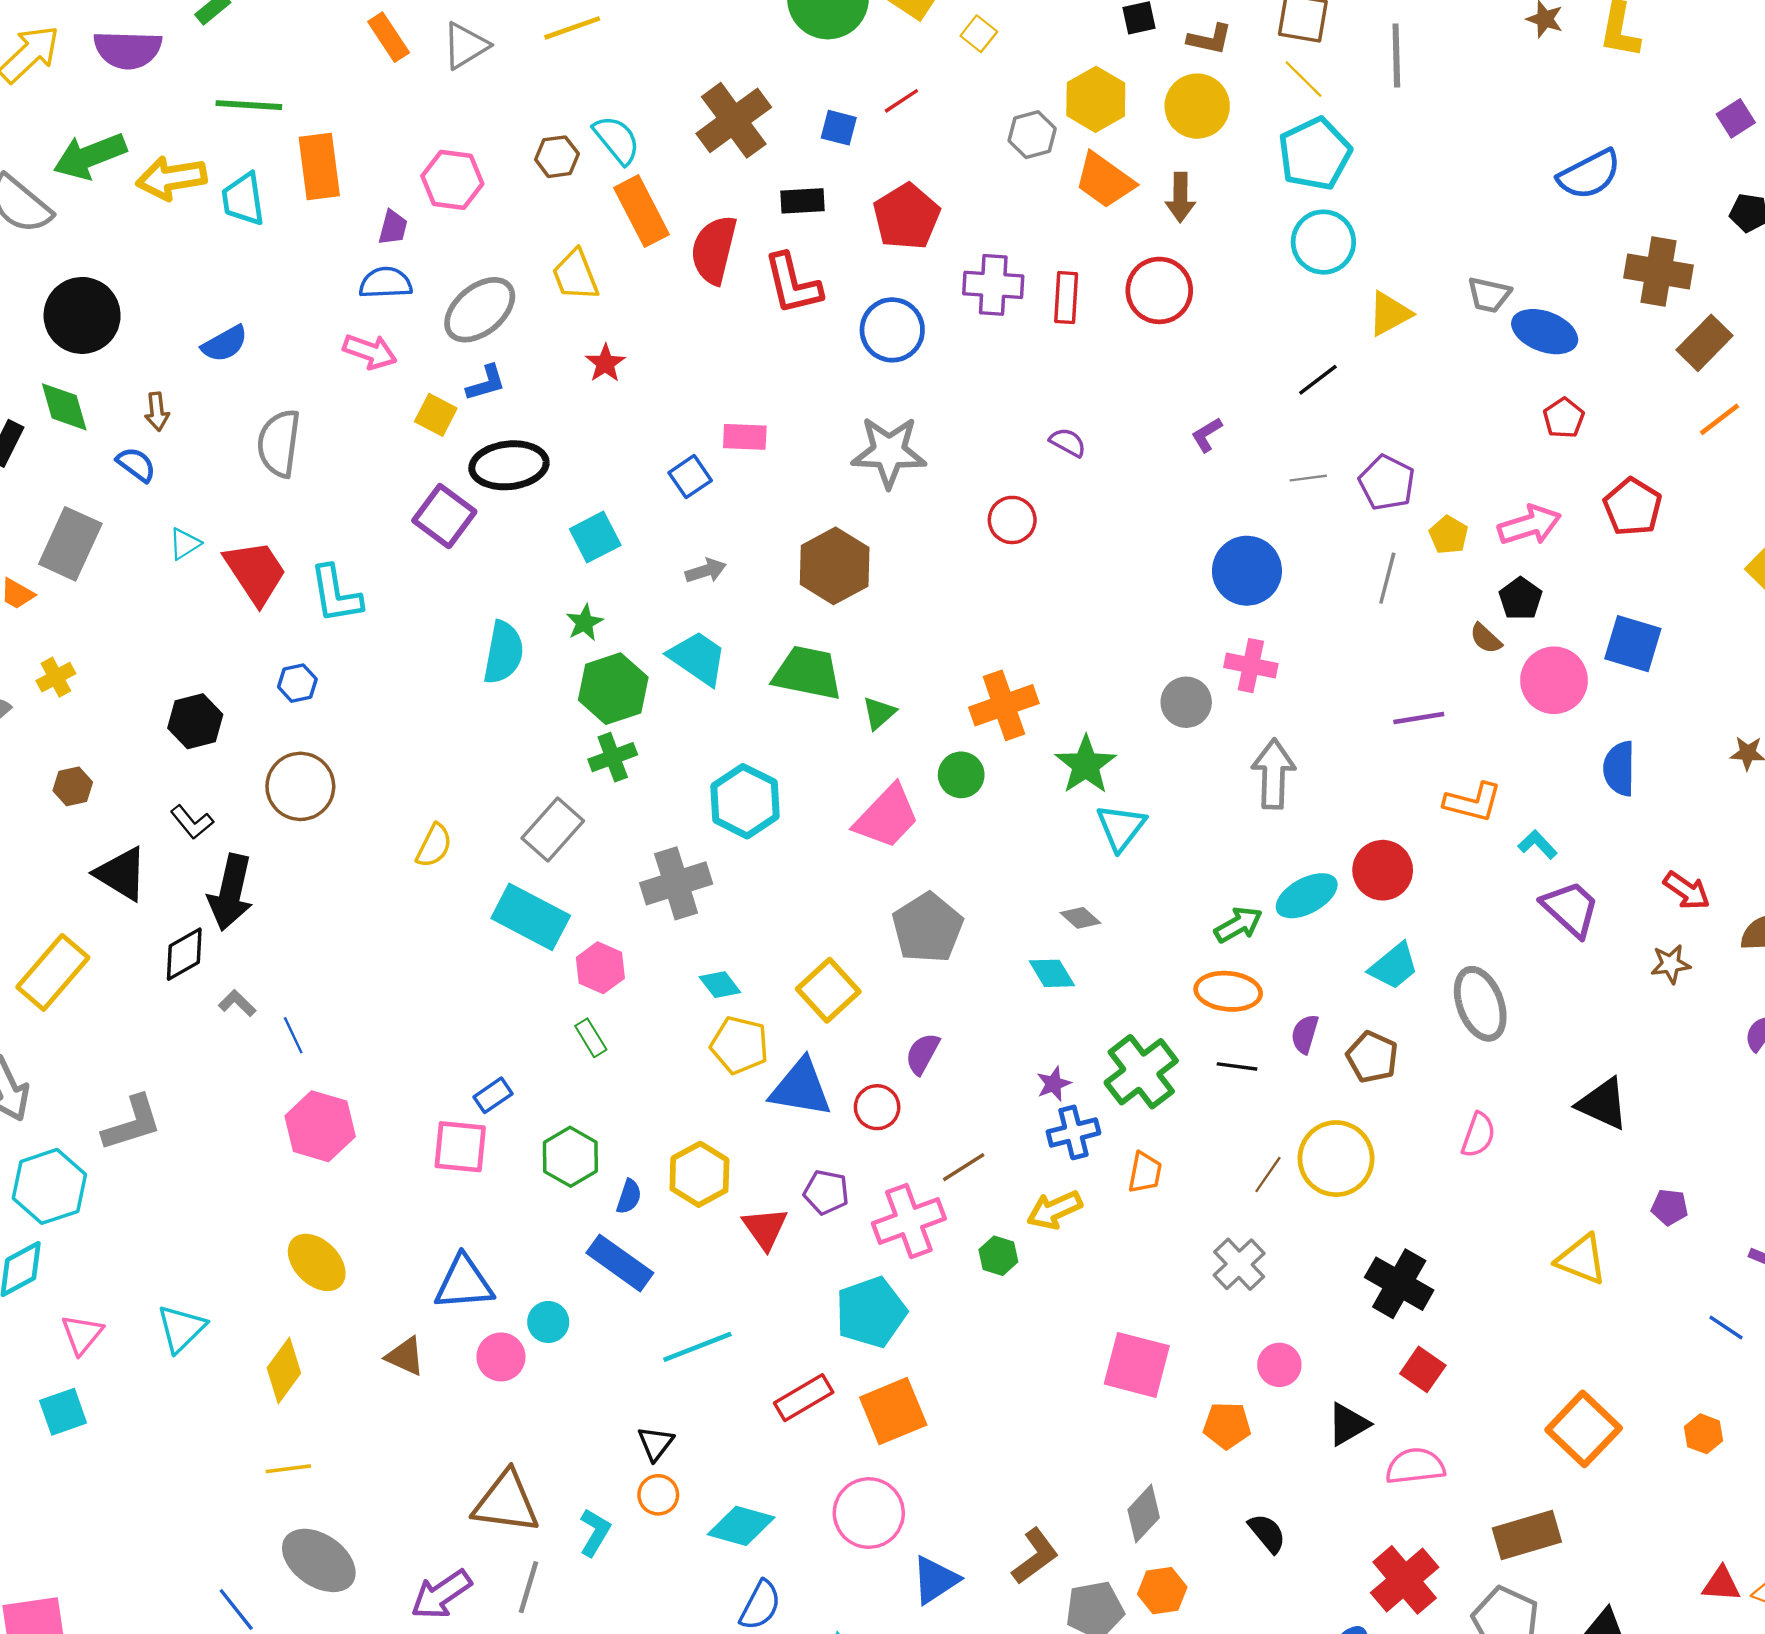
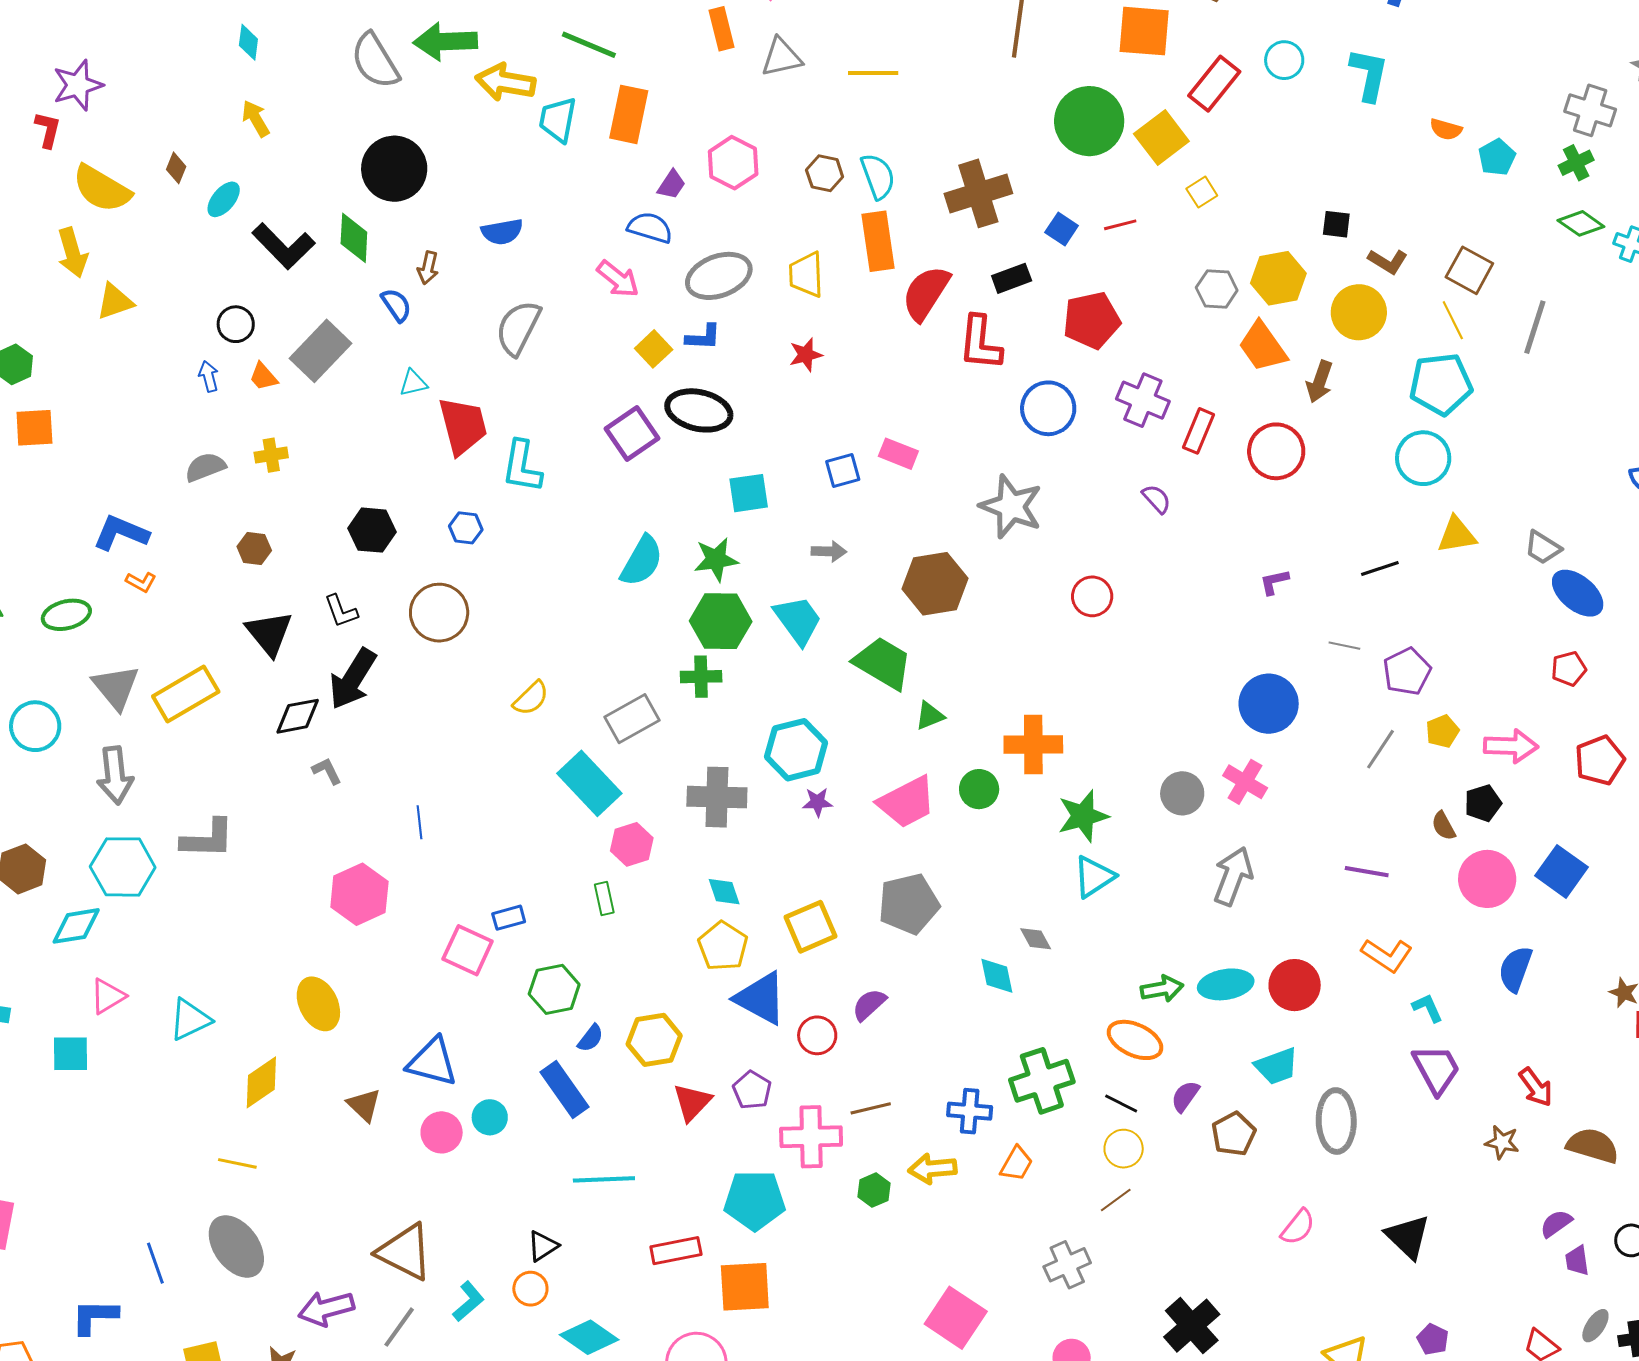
black rectangle: (802, 201) -> (1012, 278), turned -36
purple semicircle: (1068, 442) -> (1156, 499), moved
green star: (585, 623) -> (716, 559), size x1.4
blue line: (293, 1035) -> (419, 822), moved
purple star: (1054, 1084) -> (818, 802), moved
yellow circle: (1336, 1159) -> (1124, 1149), moved, size x0.6

